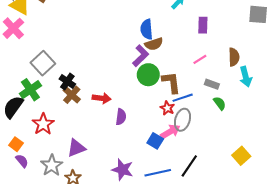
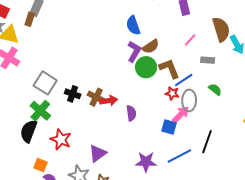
brown semicircle: (154, 44) -> (151, 47), moved
brown semicircle: (234, 57) -> (221, 29), size x1.4
brown cross: (72, 95) -> (96, 97), moved
green semicircle: (220, 103) -> (215, 89), moved

